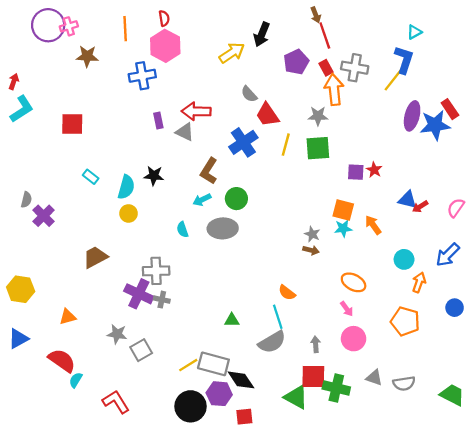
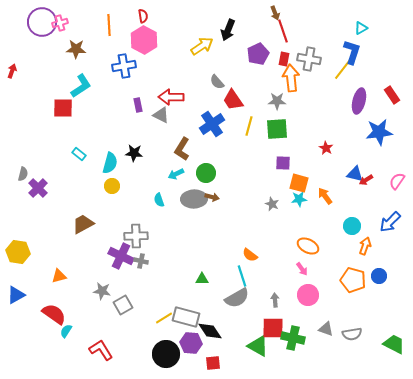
red rectangle: (326, 68) -> (284, 59), turned 40
cyan L-shape: (22, 109) -> (81, 86), moved
blue star: (435, 125) -> (379, 132), moved
purple square: (356, 172) -> (283, 163), moved
brown arrow: (311, 250) -> (212, 197), moved
blue circle: (455, 308) -> (379, 276), moved

